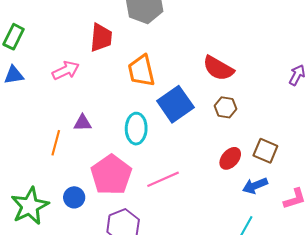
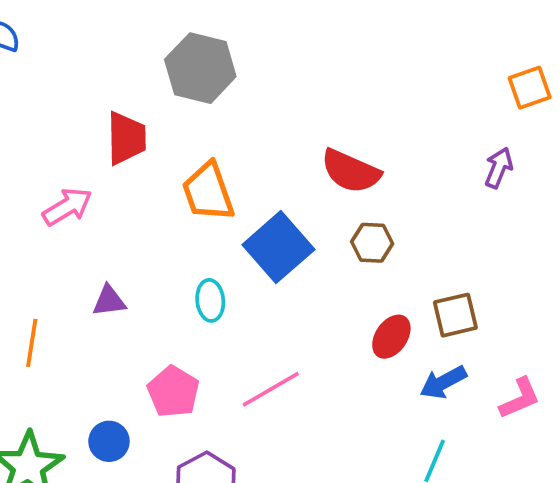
cyan ellipse: (136, 129) -> (210, 300), size x0.7
orange line: (56, 143) -> (32, 343), moved
brown square: (265, 151) -> (455, 315), turned -30
pink pentagon: (111, 175) -> (173, 392), size x0.7

